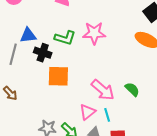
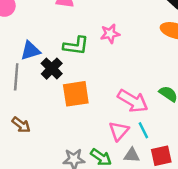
pink star: (94, 33) -> (110, 34), size x0.7
black cross: (43, 53) -> (52, 69), turned 36

